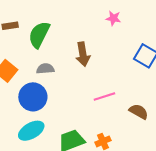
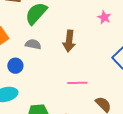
blue circle: (33, 97) -> (15, 66), size x0.6

